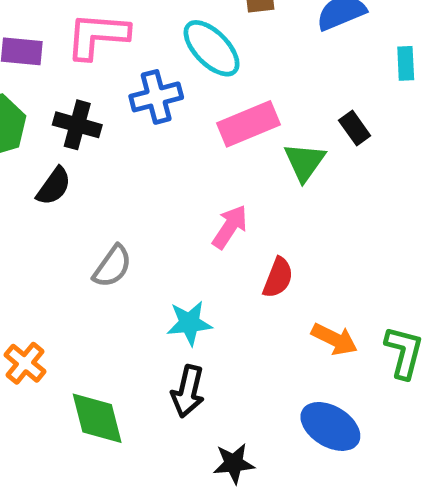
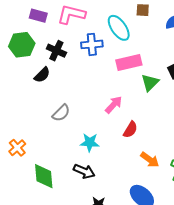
black arrow: (188, 391) -> (84, 171), turned -90

